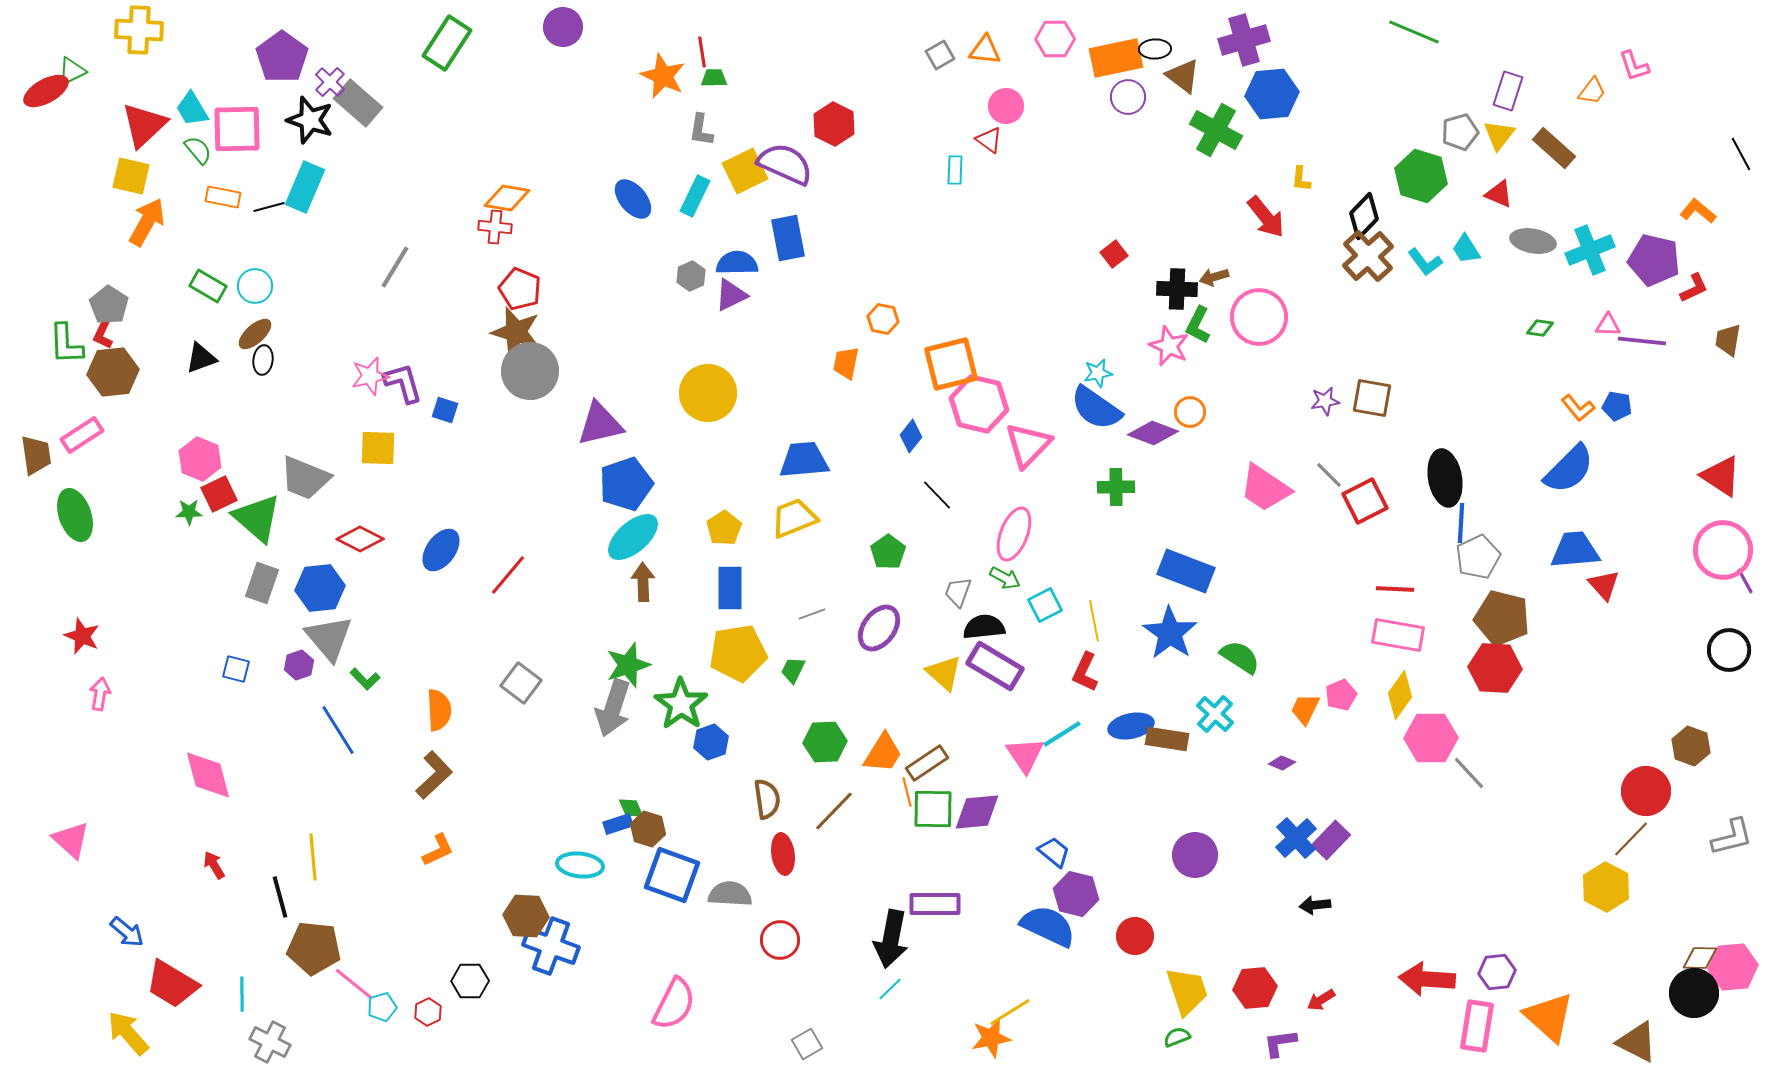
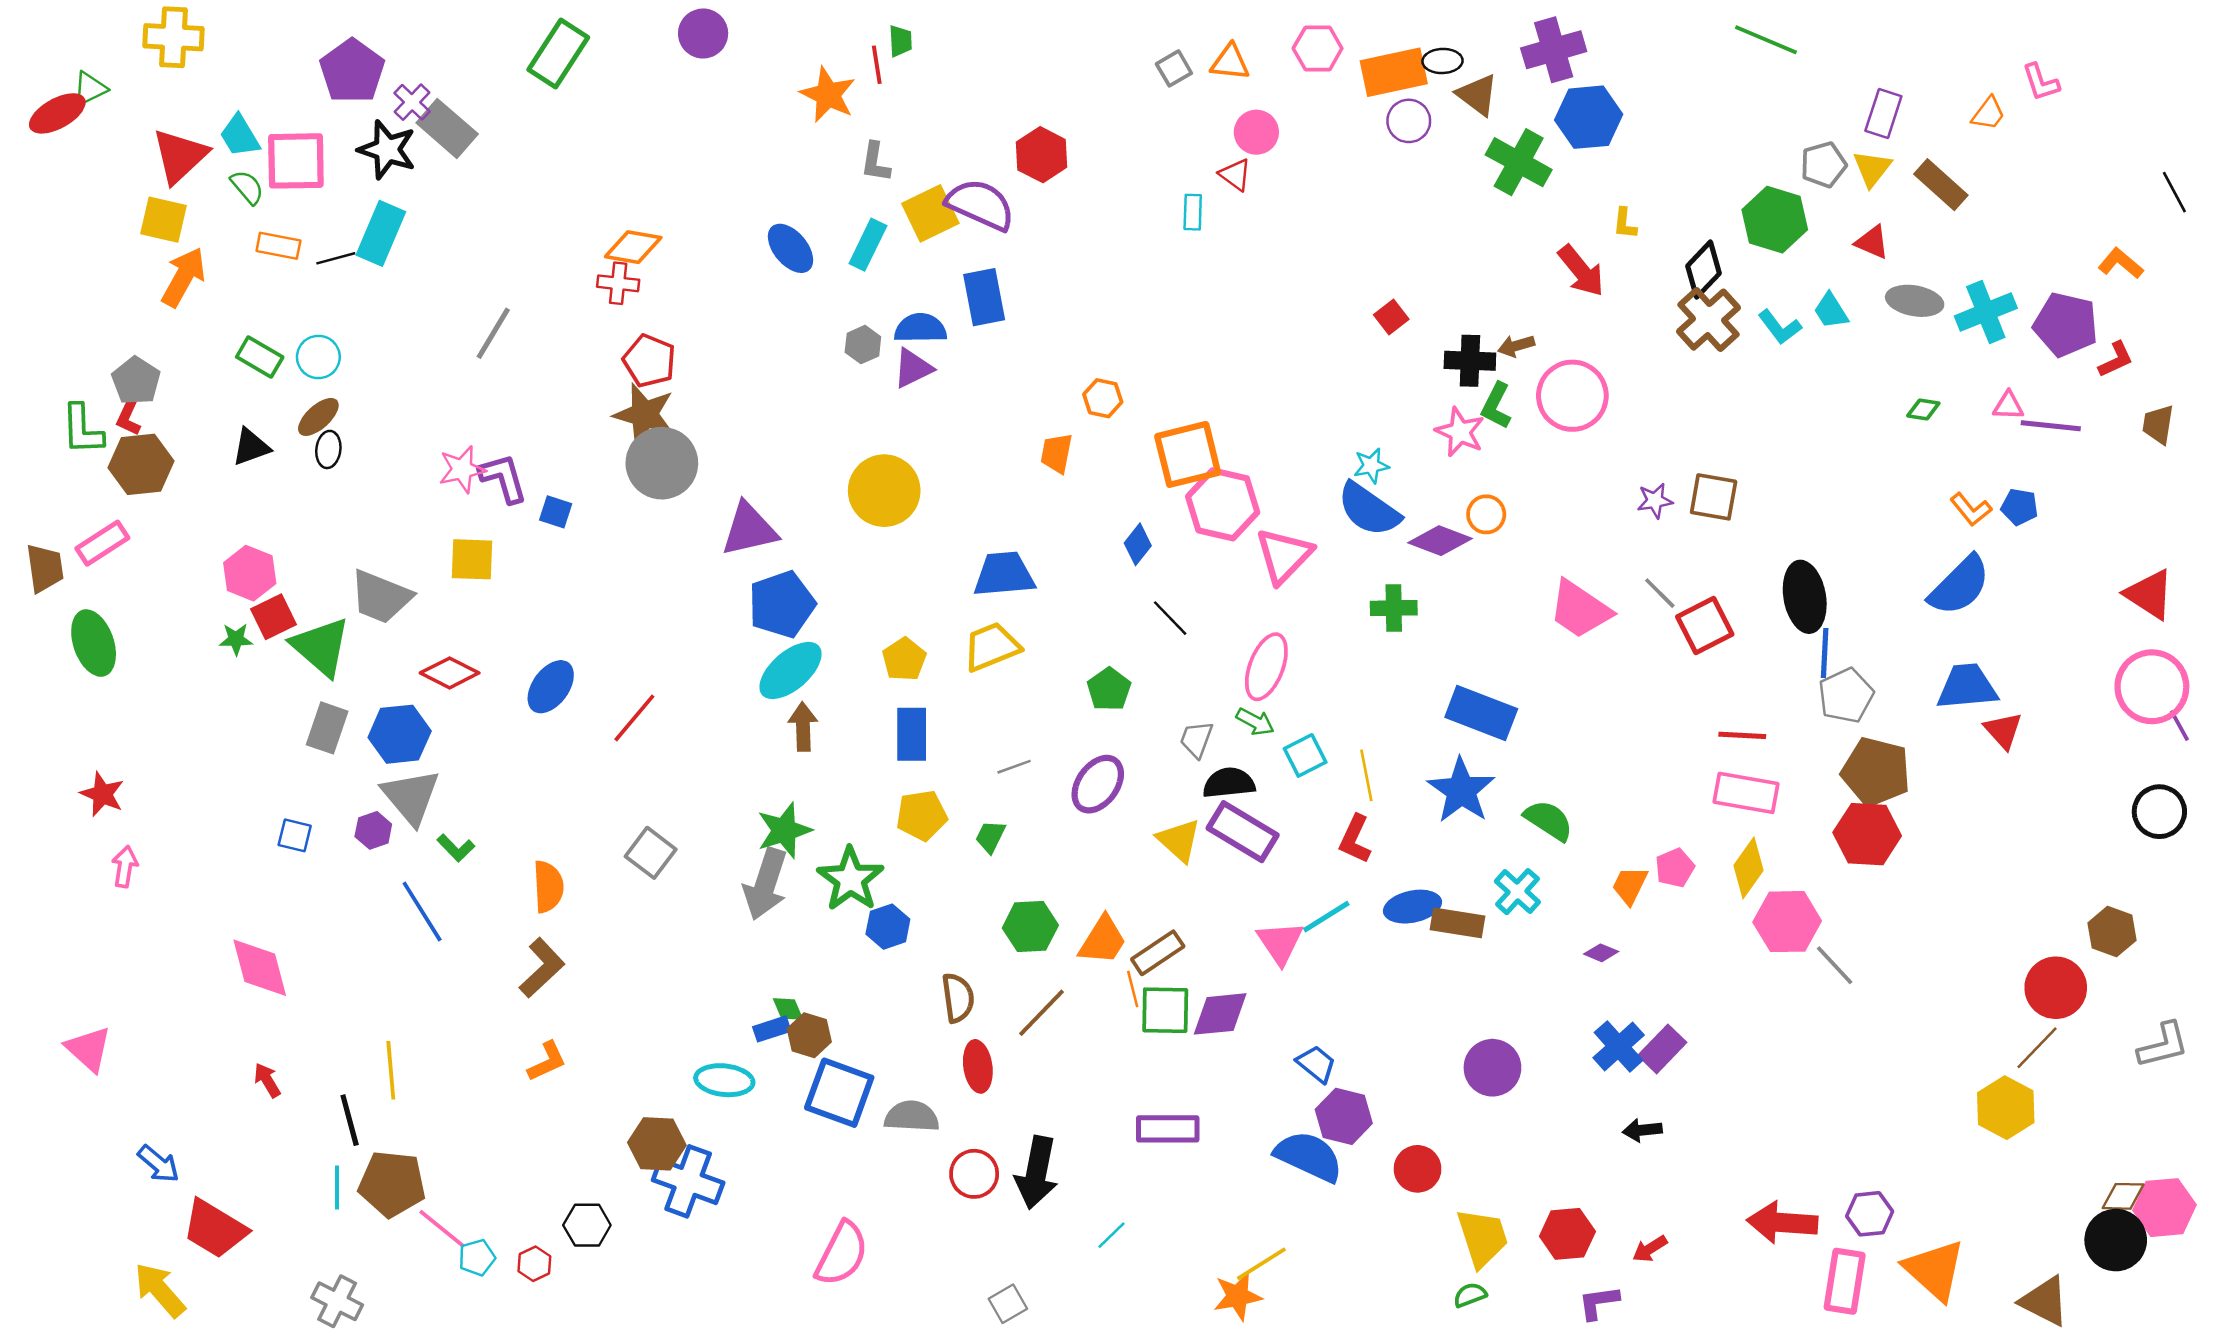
green trapezoid: (714, 78) -> (900, 41), moved, turned 88
yellow pentagon: (738, 653) -> (922, 815), size x0.7
black arrow: (891, 939) -> (1037, 1173), moved
cyan line: (242, 994) -> (337, 1188), moved

